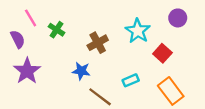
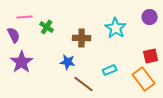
pink line: (31, 18) -> (25, 17), turned -63
brown cross: (98, 43) -> (82, 38), turned 30
red square: (162, 53) -> (151, 56), moved, turned 35

